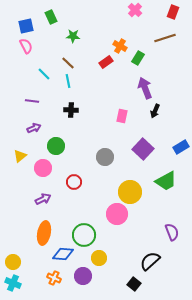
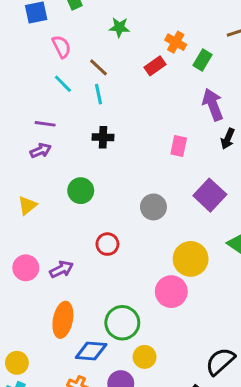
green star: (73, 36) -> (119, 27), moved
pink semicircle: (26, 46) -> (61, 47), moved
purple arrow: (34, 128) -> (41, 151), moved
pink circle: (43, 168) -> (26, 268), moved

